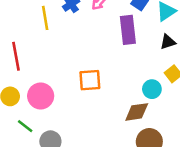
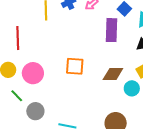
cyan circle: (152, 89) -> (132, 88), moved
brown diamond: (137, 112) -> (113, 74), moved

